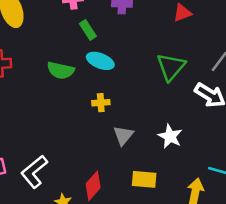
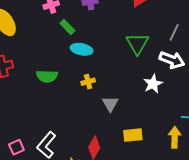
green semicircle: (61, 70) -> (47, 76), moved
white star: (170, 136) -> (153, 84), moved, turned 30

